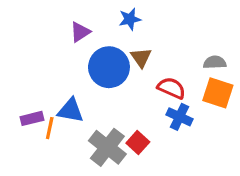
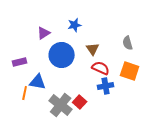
brown triangle: (141, 58) -> (93, 49), moved
gray semicircle: (215, 62) -> (128, 43), moved, turned -104
blue cross: (179, 117) -> (106, 86), turned -35
purple rectangle: (32, 118) -> (20, 62), moved

